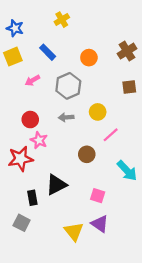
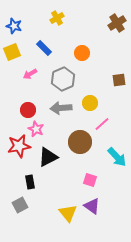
brown cross: (127, 51) -> (117, 23), moved
gray arrow: (66, 117) -> (61, 108), size x1.5
brown circle: (87, 154) -> (80, 142), size x1.5
black triangle: (56, 185) -> (48, 157), moved
gray square: (22, 223) -> (20, 205), turned 35

